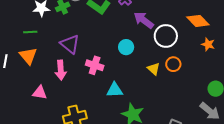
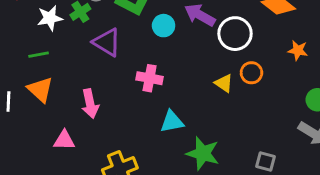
purple triangle: (70, 44) -> (107, 42), moved
orange star: (208, 44) -> (298, 50), moved
cyan circle: (126, 47) -> (164, 26), moved
pink cross: (95, 65) -> (150, 78), moved

